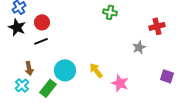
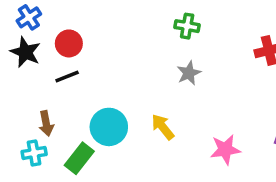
gray star: (139, 47) -> (189, 73), moved
pink star: (120, 83) -> (225, 150), moved, turned -30
cyan cross: (22, 85) -> (34, 153), turned 32

